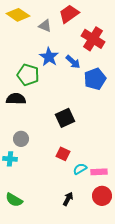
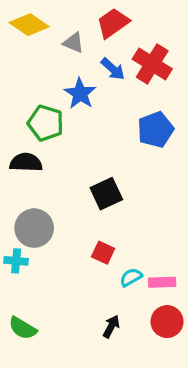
blue arrow: (73, 62) -> (113, 69), moved
gray circle: (21, 139) -> (34, 228), size x1.5

